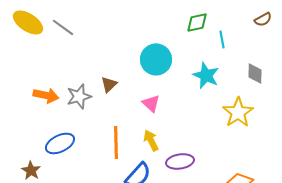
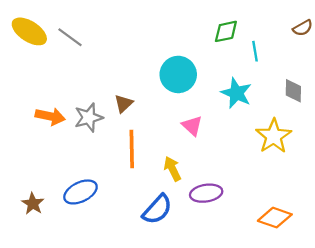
pink triangle: (151, 103) -> (192, 126), moved
orange line: (116, 142) -> (132, 149), moved
blue ellipse: (60, 143) -> (80, 192), moved

